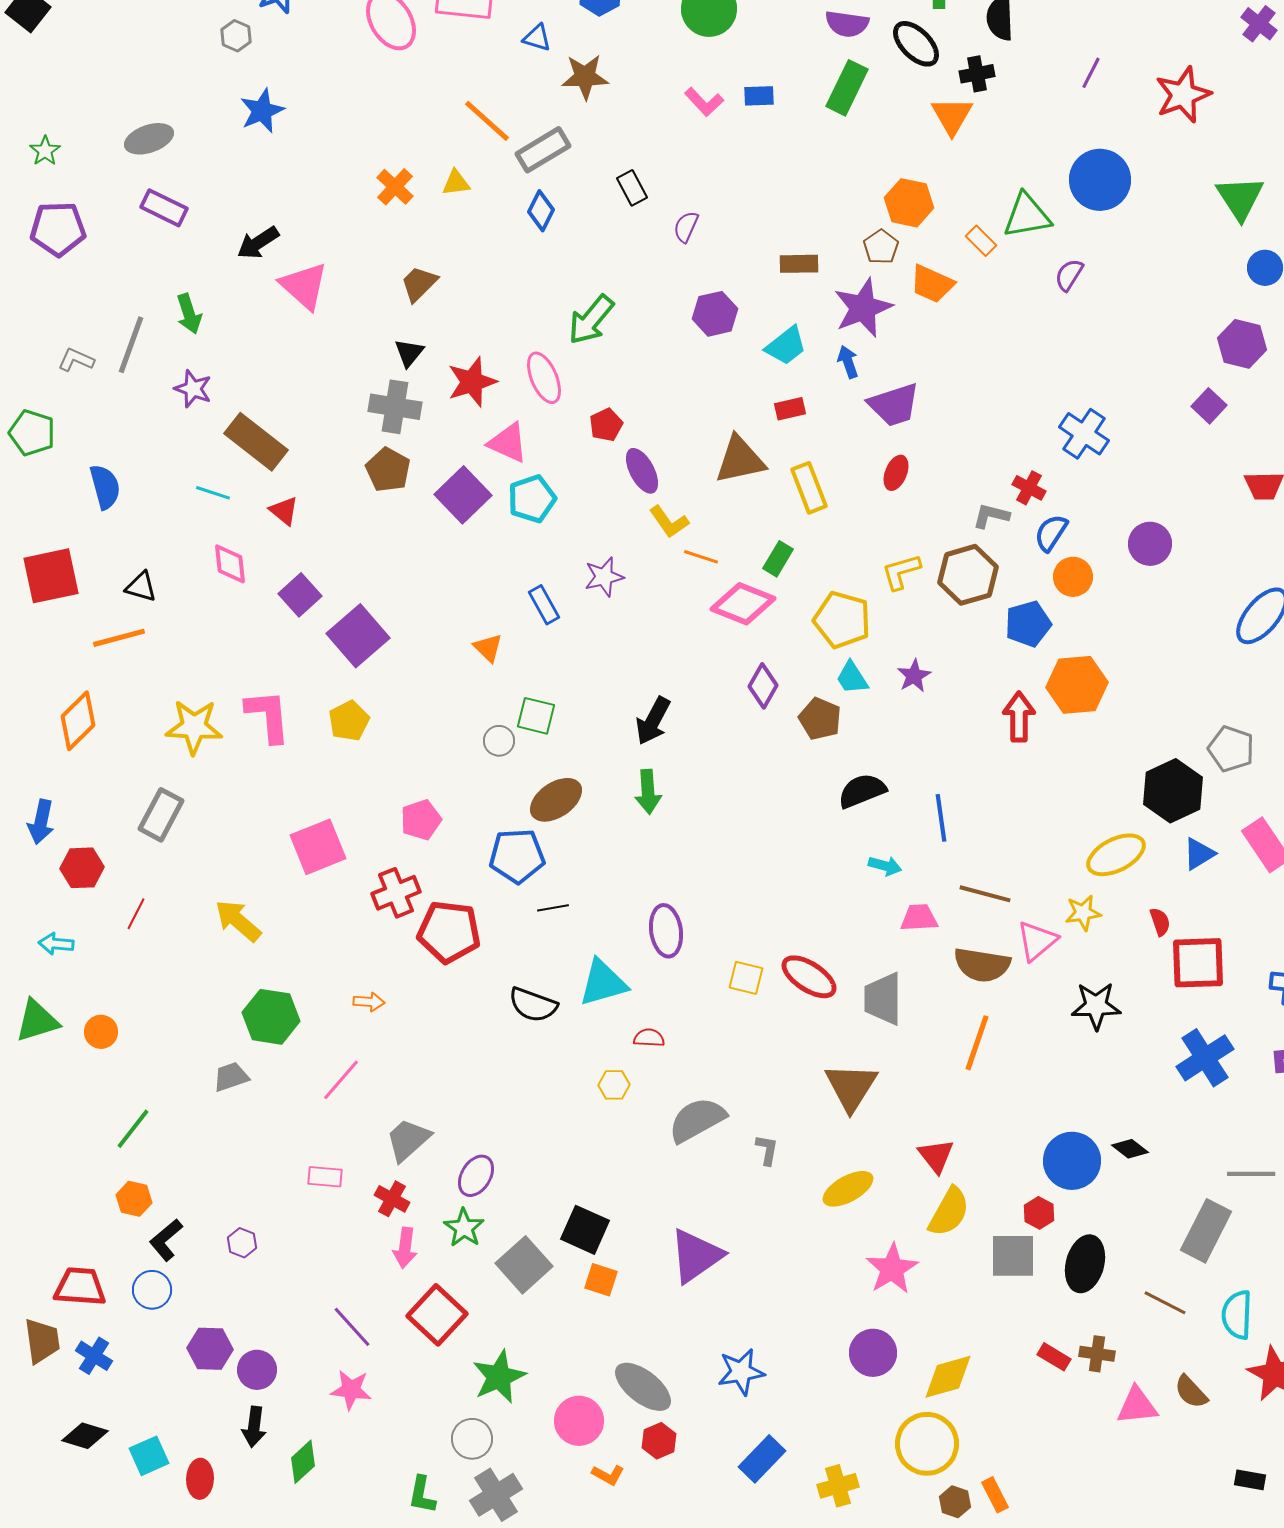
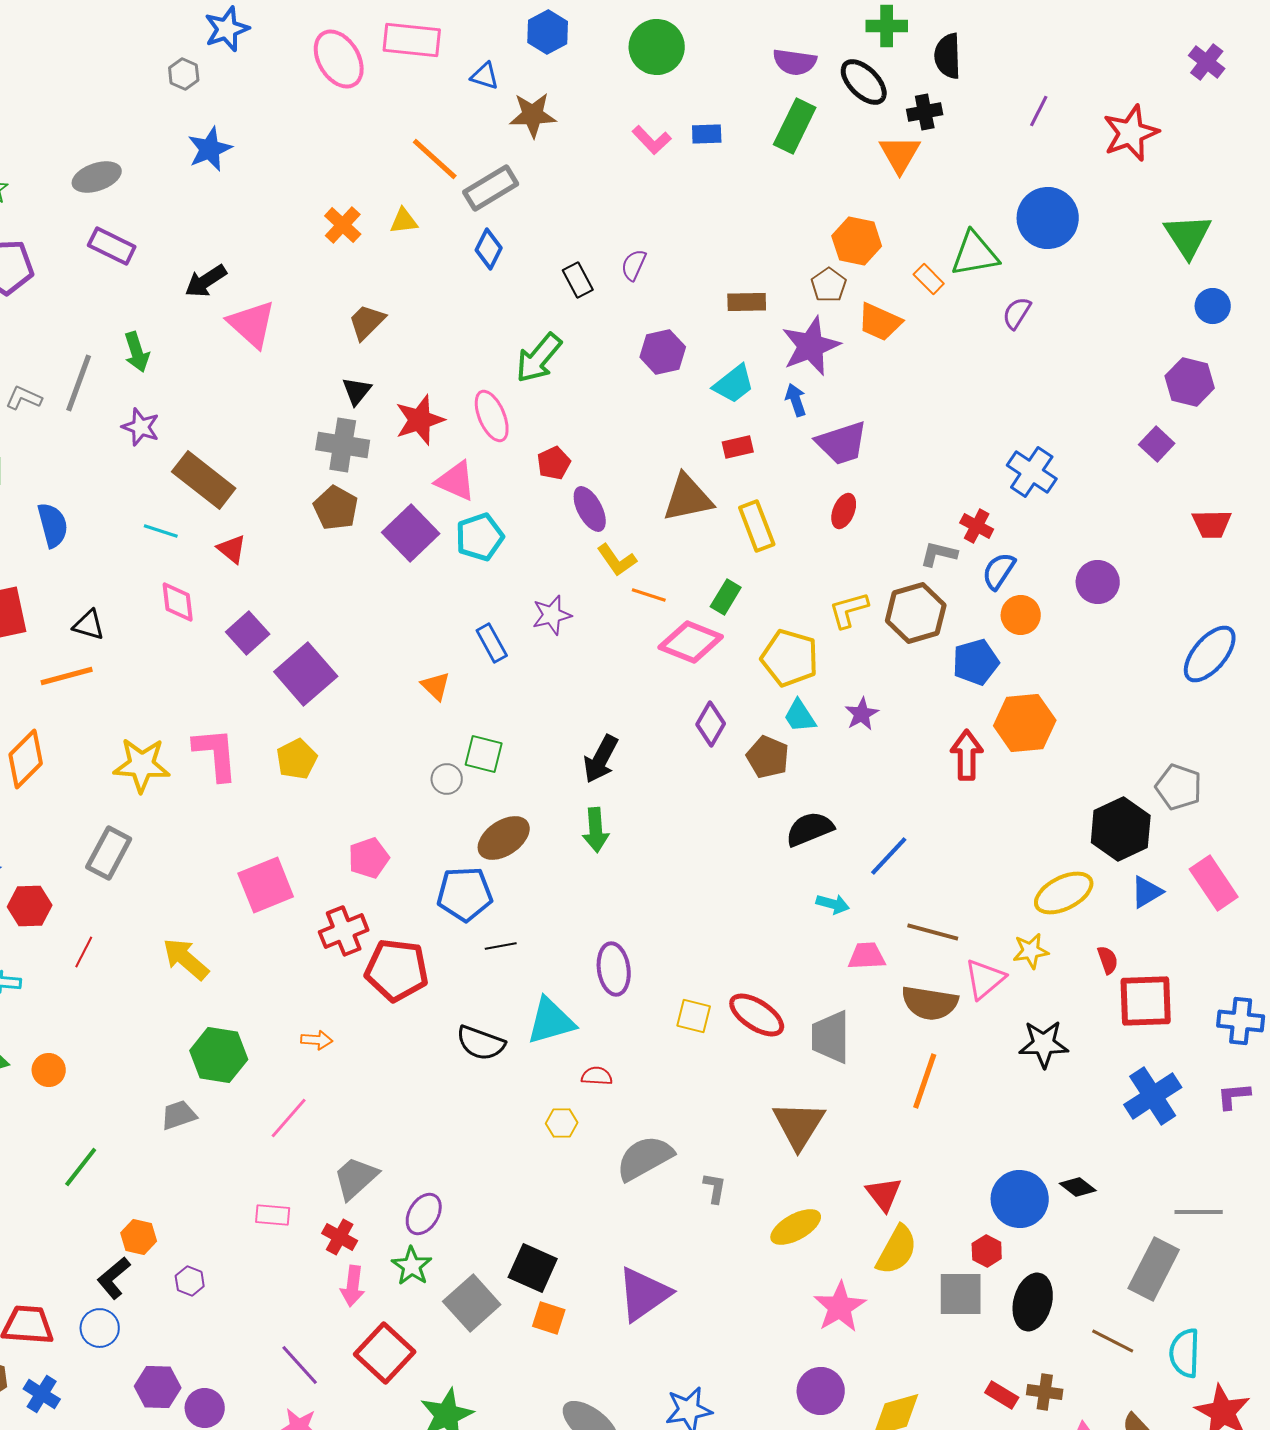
black rectangle: (632, 188) -> (578, 280), moved
blue line: (941, 818) -> (889, 856), turned 51
orange hexagon: (134, 1199) -> (139, 1237), moved

